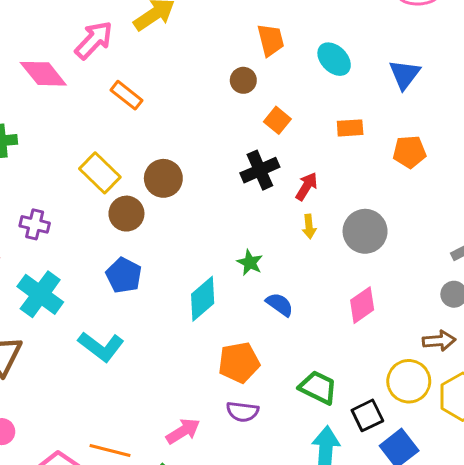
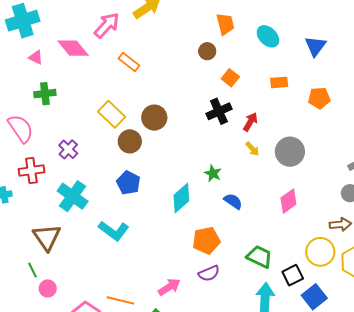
purple cross: (35, 224) -> (68, 149), turned 30
yellow arrow: (309, 227) -> (252, 149), turned -35
purple semicircle: (242, 412) -> (209, 273), turned -30

